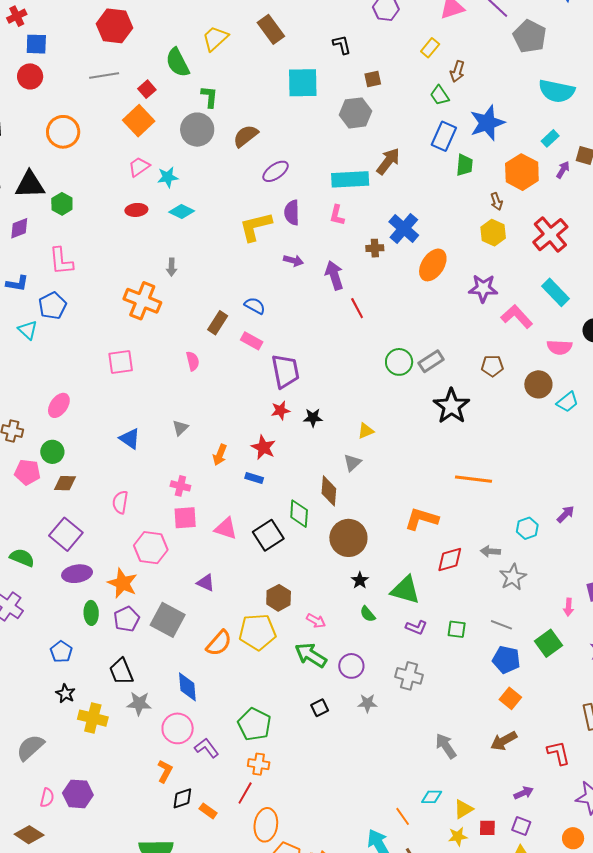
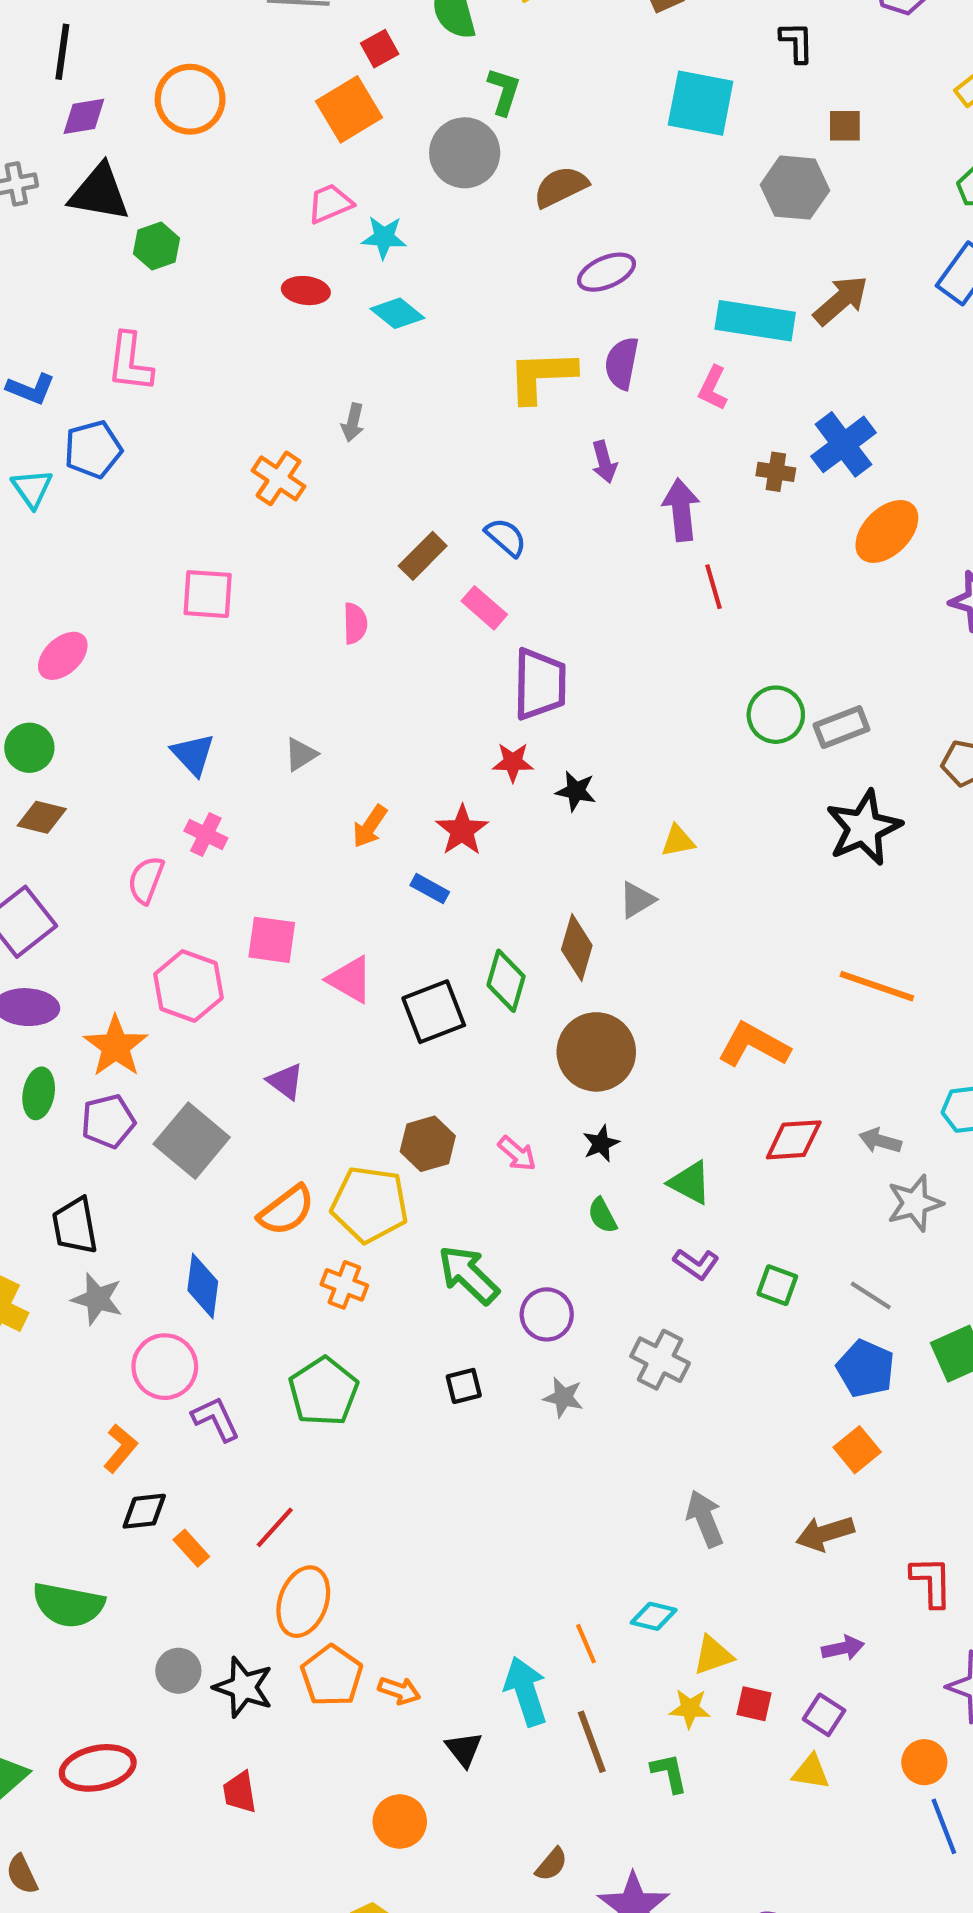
purple diamond: (19, 228) -> (84, 116), moved
purple arrow: (293, 261) -> (604, 462), turned 48
orange cross: (142, 301) -> (279, 478), size x0.7
pink cross: (180, 486) -> (206, 835), moved
green triangle: (405, 590) -> (690, 1183), size x0.7
pink arrow: (316, 621) -> (517, 1154), moved
orange cross: (259, 764) -> (344, 1285), moved

